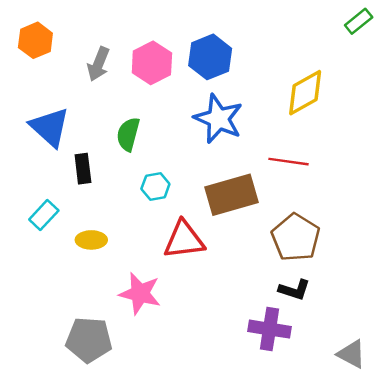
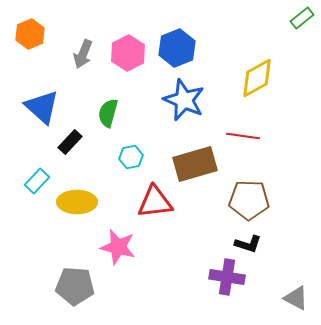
black rectangle: (83, 169) -> (70, 142), turned 50
brown pentagon: (296, 238) -> (249, 200), turned -30
yellow ellipse: (91, 240) -> (77, 202), size x1.5

